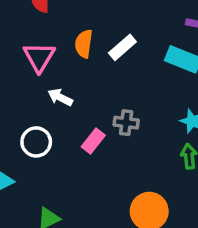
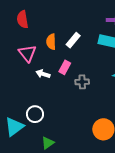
pink rectangle: (93, 141) -> (65, 67), moved
white circle: (36, 142) -> (35, 114), moved

